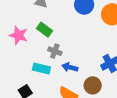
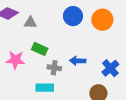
blue arrow: (70, 67) -> (78, 61), moved

